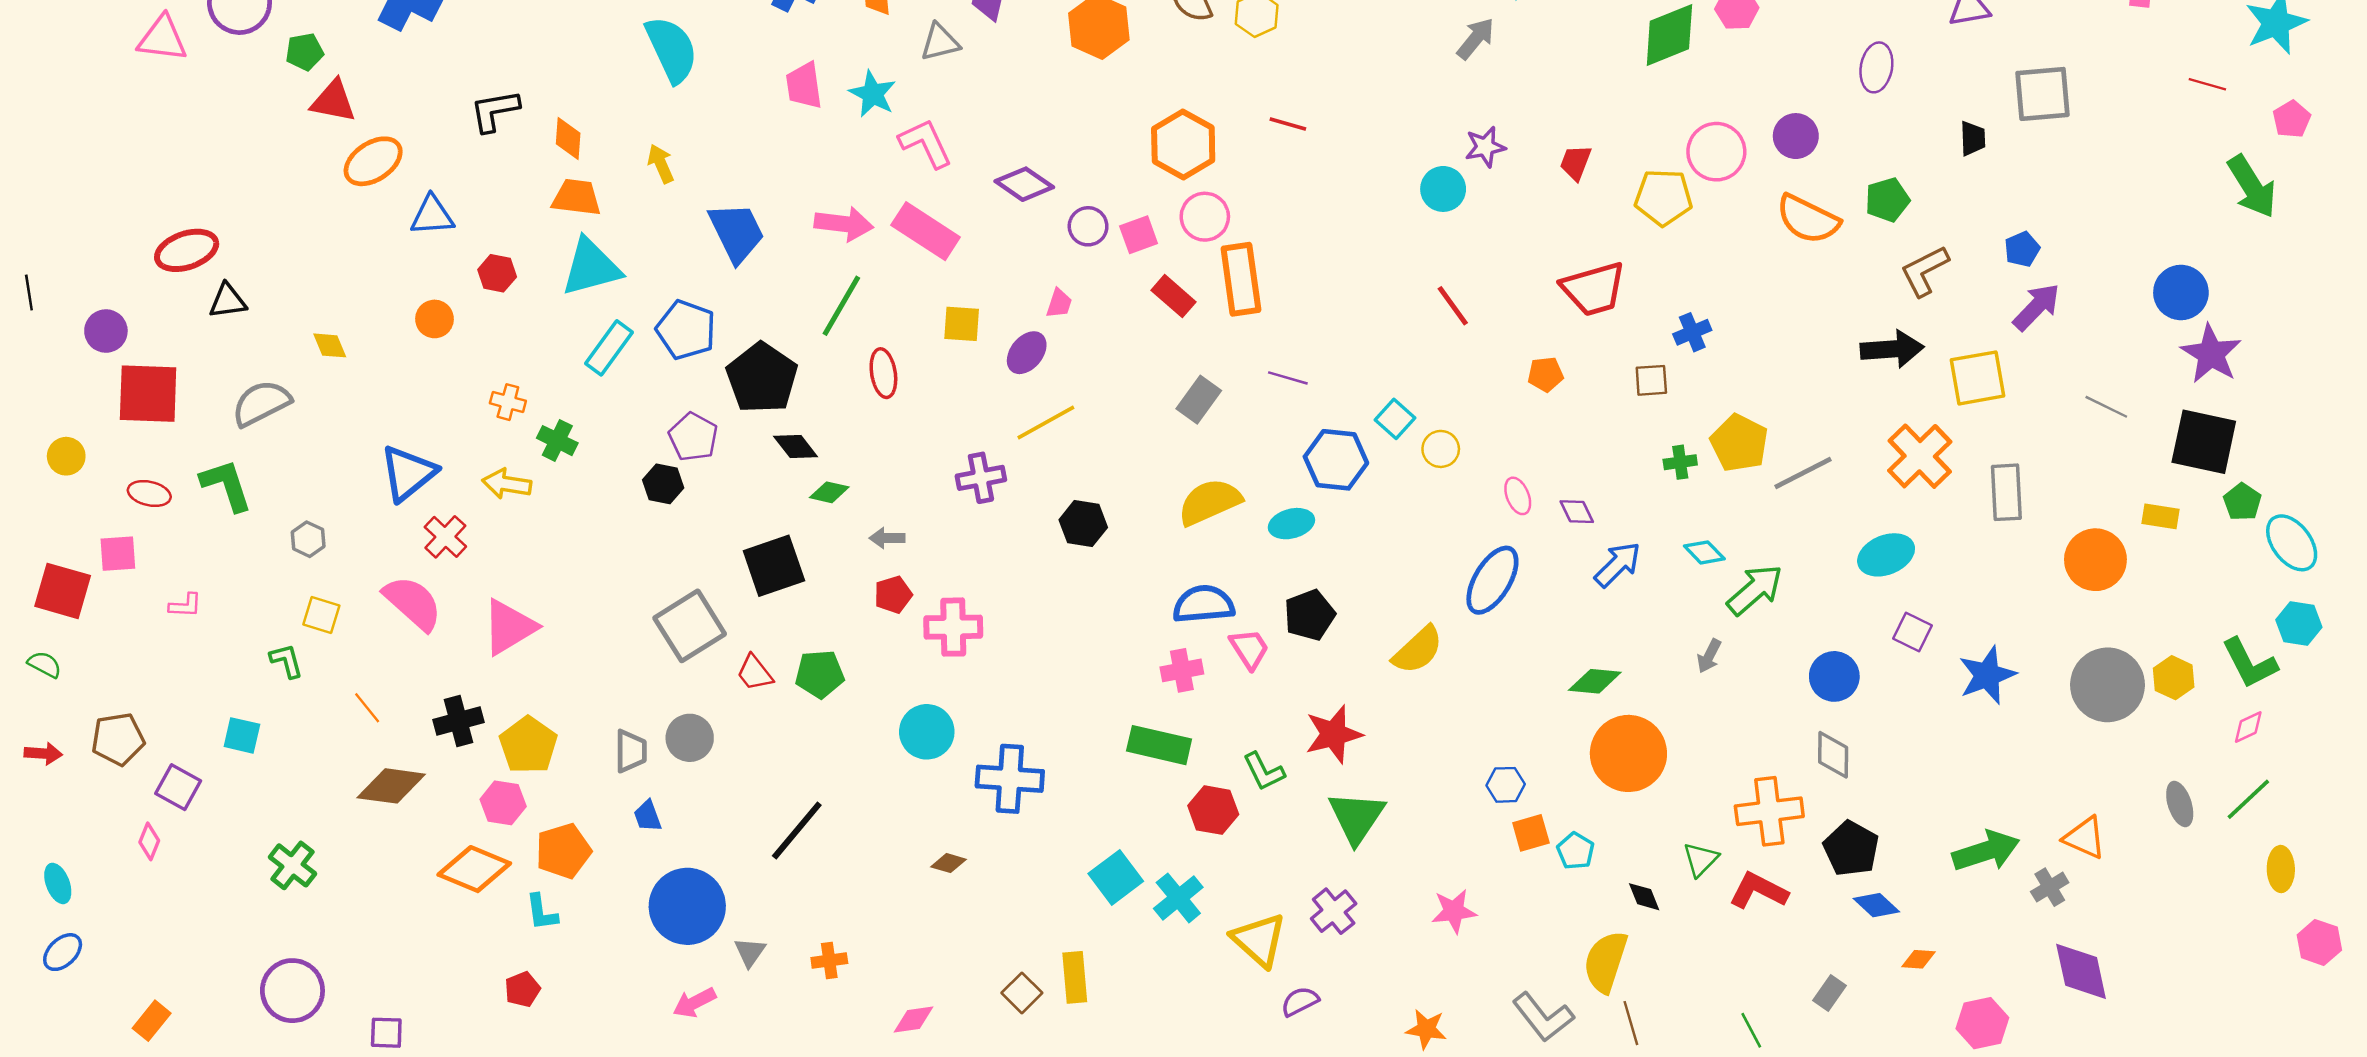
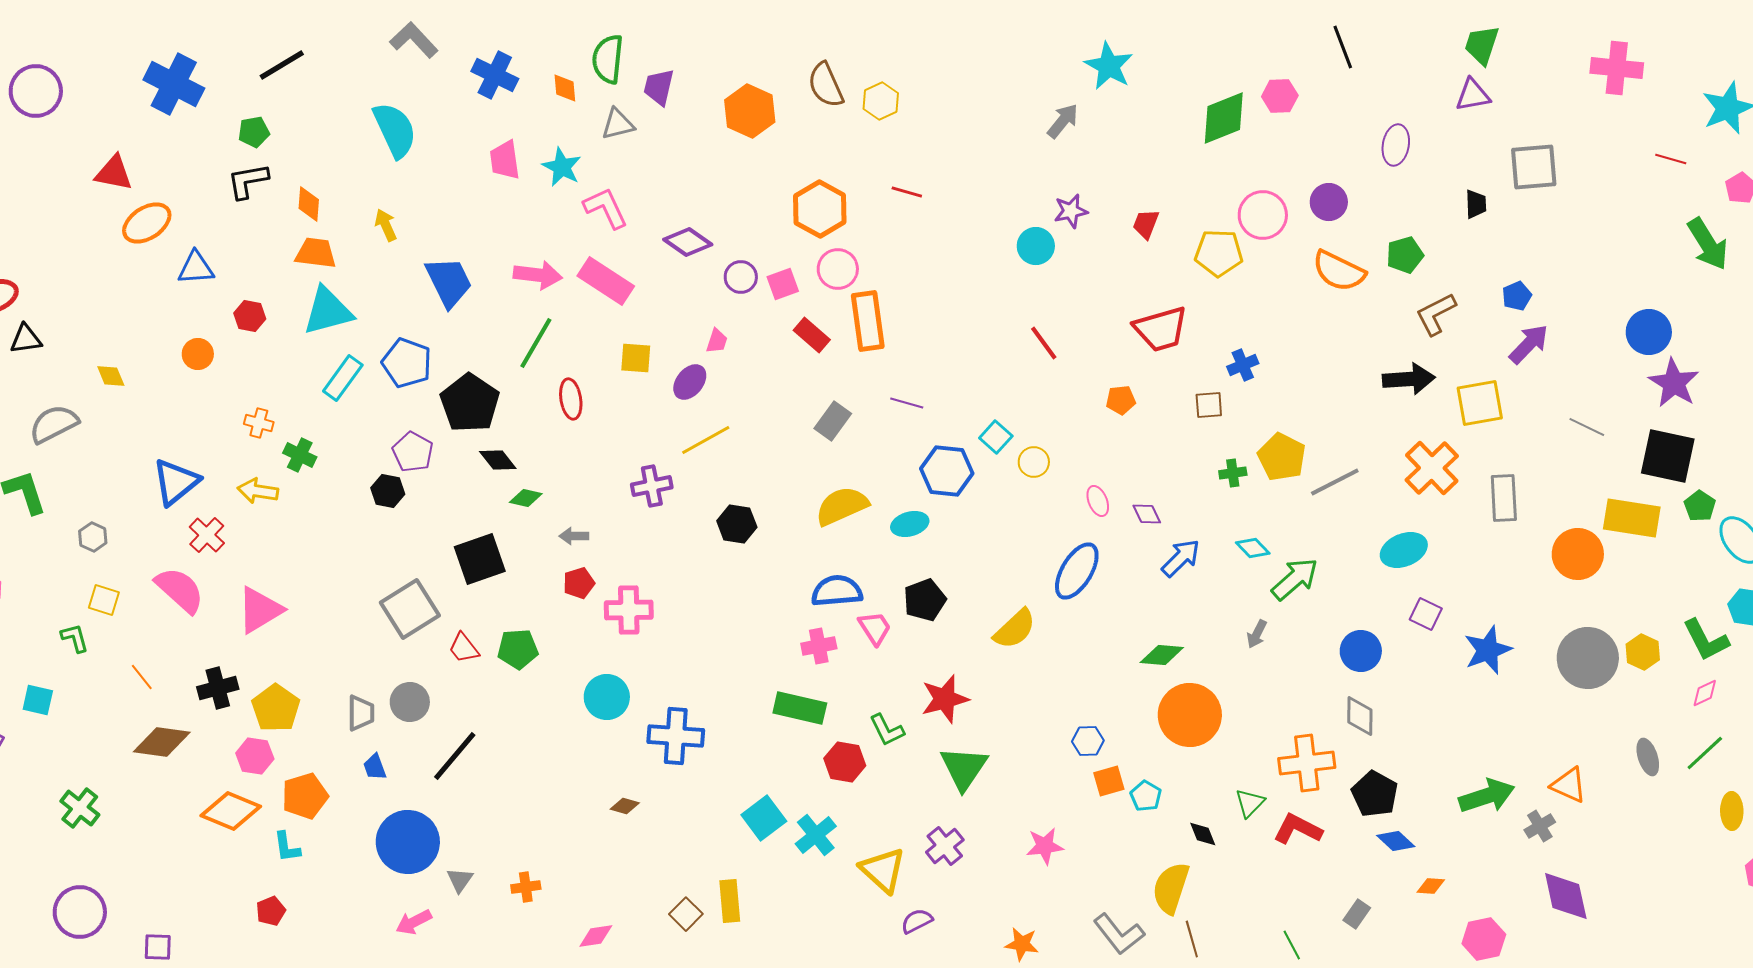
green pentagon: (305, 52) -> (254, 132), moved
yellow rectangle: (2160, 516) -> (1632, 518), size x1.8
black line: (797, 831) -> (455, 756), moved

